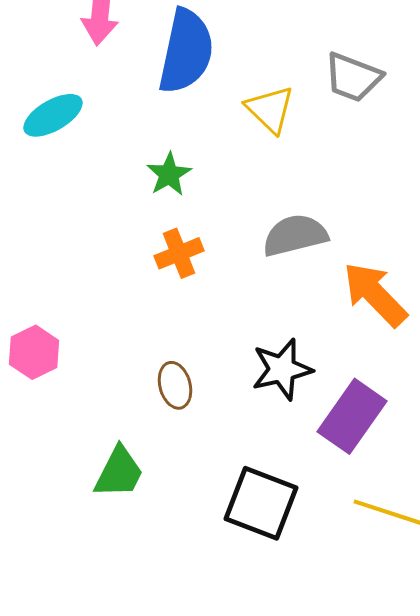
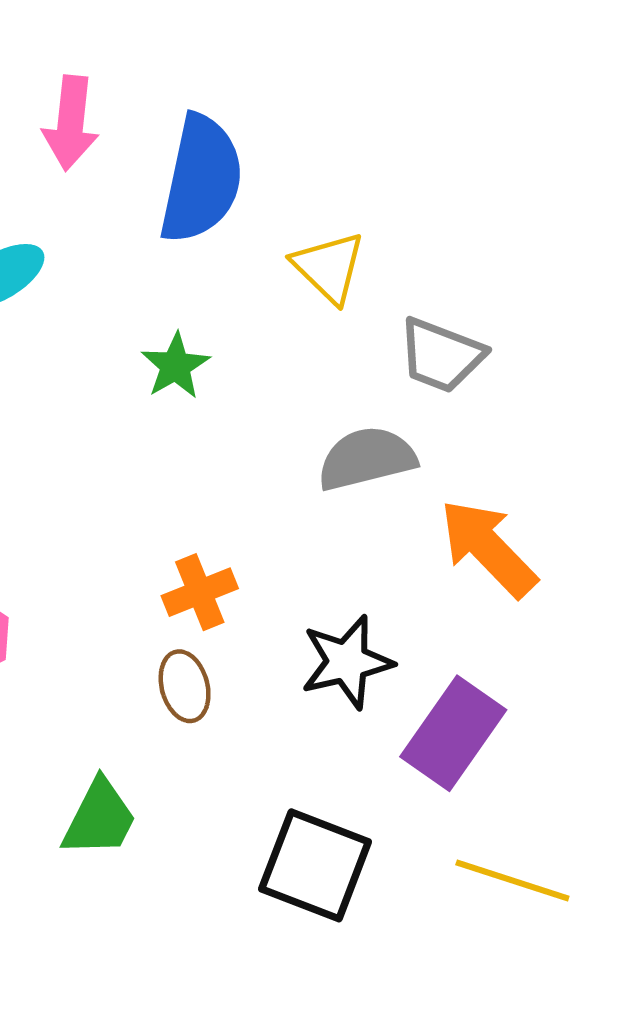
gray trapezoid: (353, 77) -> (441, 355), moved
orange cross: (179, 253) -> (200, 592), moved

